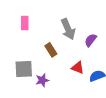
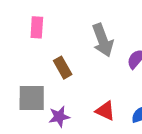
brown rectangle: (51, 50) -> (63, 68), moved
red triangle: (78, 68) -> (105, 111), moved

